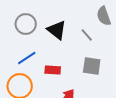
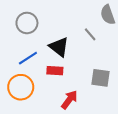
black triangle: (57, 30) -> (59, 47), moved
gray square: (92, 66) -> (100, 78), moved

